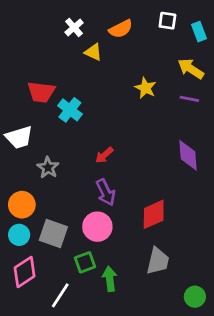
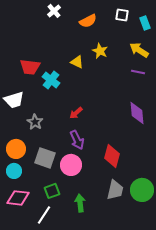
white cross: (74, 27) -> (54, 11), moved
yellow triangle: (93, 52) -> (77, 62), moved
yellow star: (145, 88) -> (100, 51), moved
red diamond: (154, 214) -> (112, 156), turned -50
gray square: (53, 234) -> (45, 158), moved
green square: (85, 262) -> (52, 191), moved
pink diamond: (25, 272) -> (18, 198), turned 40
green circle: (195, 297) -> (142, 190), moved, size x1.5

